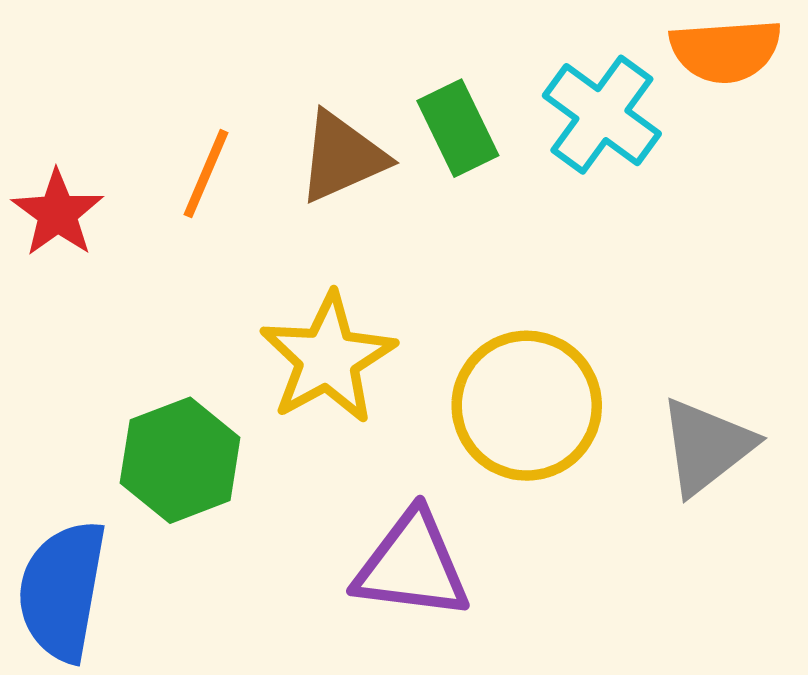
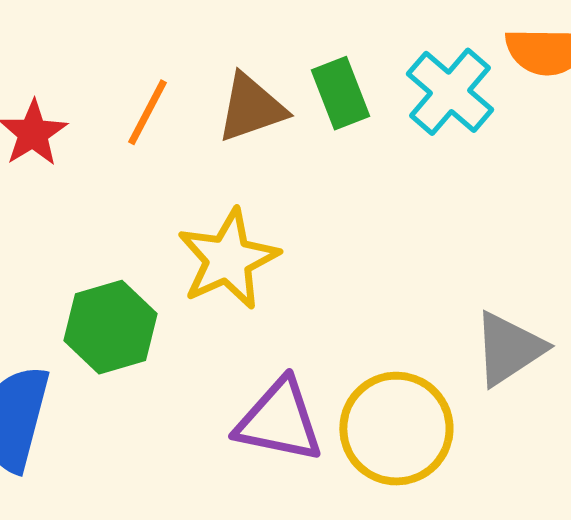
yellow circle: (527, 406) -> (396, 429), moved

